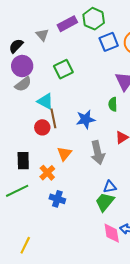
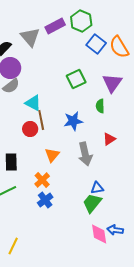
gray triangle: (42, 35) -> (30, 37), size x1.5
blue square: (109, 42) -> (96, 44), turned -30
green square: (63, 69) -> (76, 79), moved
orange cross: (47, 173) -> (42, 180), moved
blue cross: (57, 199) -> (45, 200), turned 35

